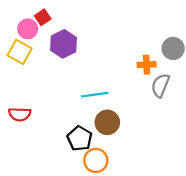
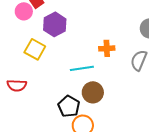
yellow square: (20, 52) -> (35, 49), moved
orange cross: (147, 65) -> (107, 48), moved

